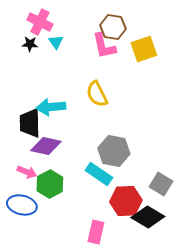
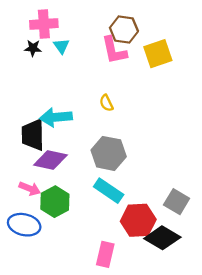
pink cross: (40, 22) -> (44, 24), turned -30
yellow semicircle: (97, 94) -> (106, 103), size x0.6
gray hexagon: (114, 151) -> (109, 153), moved

